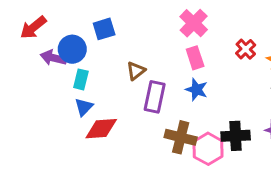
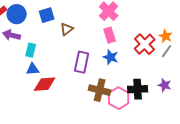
blue circle: (72, 49) -> (17, 14), moved
red cross: (246, 49) -> (145, 44), moved, size x1.5
brown triangle: (136, 71) -> (67, 29), moved
blue triangle: (84, 107) -> (33, 69), turned 40

